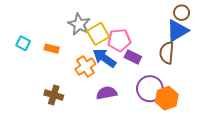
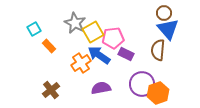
brown circle: (182, 13) -> (164, 13), moved
blue triangle: (177, 31) -> (168, 29), turned -40
cyan square: (23, 43) -> (34, 29), moved, turned 32
orange rectangle: (52, 49) -> (49, 46), turned 32
brown cross: (54, 95) -> (51, 90), turned 36

